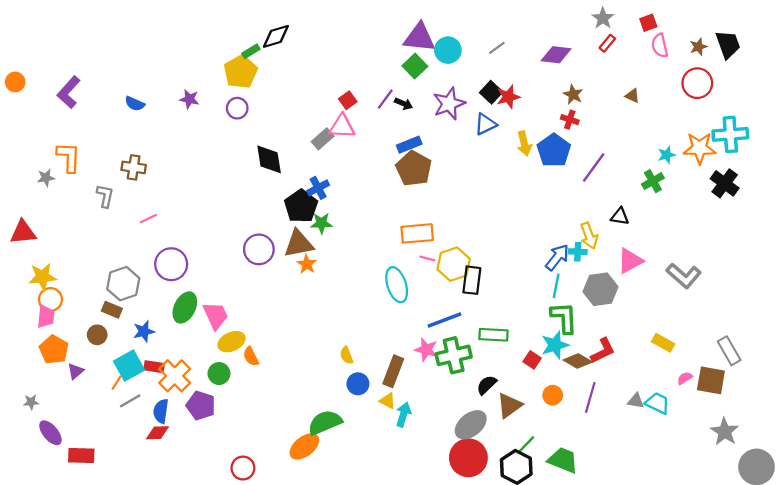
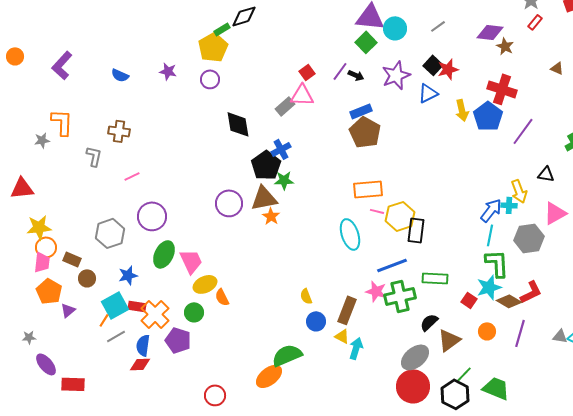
brown star: (573, 95) -> (505, 46), moved
red cross: (570, 120) -> (502, 89), size x1.8
brown rectangle: (112, 310) -> (72, 259), moved

